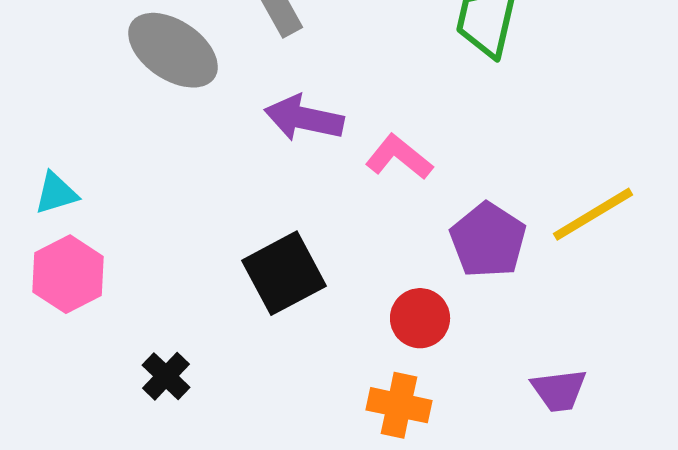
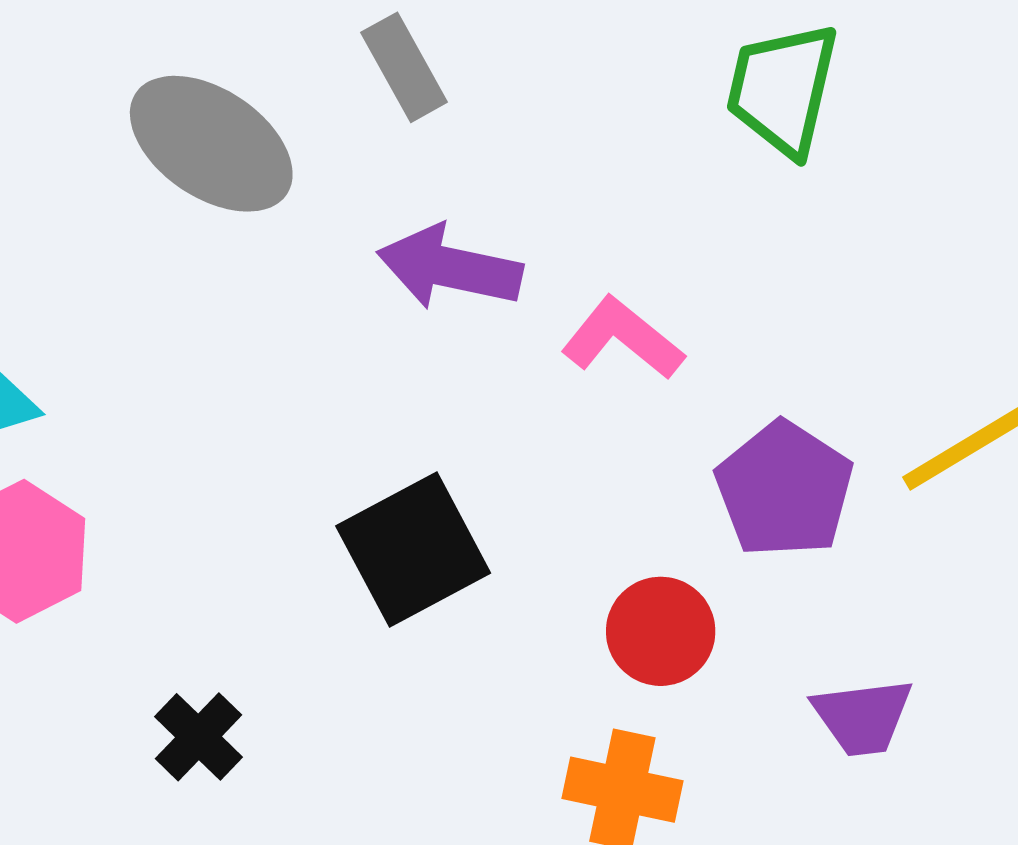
purple trapezoid: (559, 390) -> (863, 717), moved

